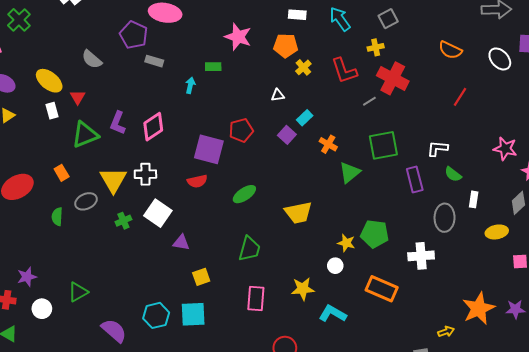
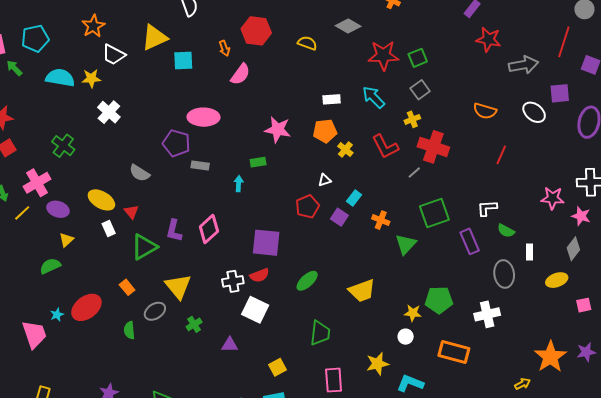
red pentagon: (241, 130) -> (308, 207), moved
white cross: (145, 174) -> (233, 281), moved
white square: (158, 213) -> (255, 310), moved
purple triangle: (181, 243) -> (230, 345), moved

